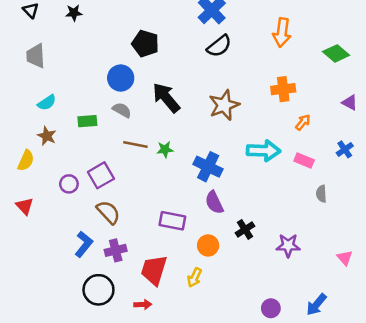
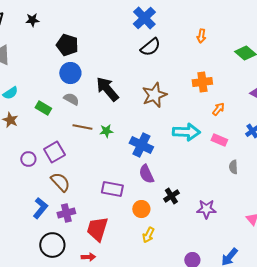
orange arrow: (282, 32) -> (201, 36), size x0.6
black pentagon: (145, 44) -> (67, 45), moved
green rectangle: (87, 121) -> (43, 108), turned 35
yellow arrow: (195, 277) -> (148, 235), moved

